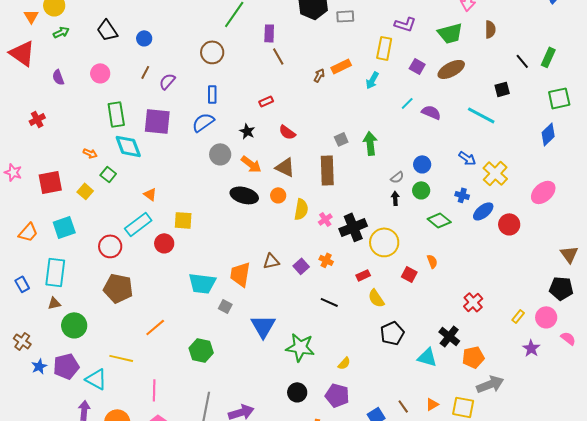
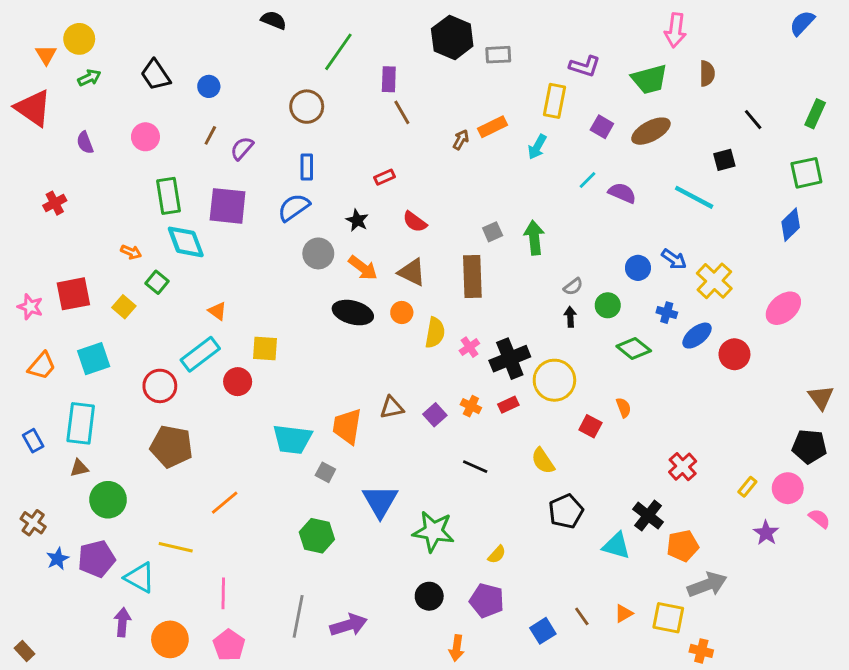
green rectangle: (548, 57) -> (815, 114), moved
blue circle: (422, 164) -> (638, 268), moved
pink star: (13, 172) -> (30, 307), moved
red rectangle: (363, 275) -> (508, 405), moved
green hexagon: (201, 350) -> (317, 536), moved

